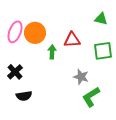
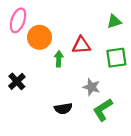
green triangle: (101, 19) -> (114, 21), turned -32
pink ellipse: (15, 32) -> (18, 20), moved
black semicircle: (24, 96) -> (63, 109), moved

